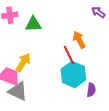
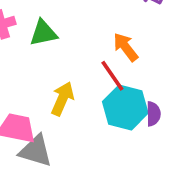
yellow arrow: (23, 62) -> (62, 99), moved
purple semicircle: (91, 90) -> (153, 114), moved

